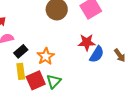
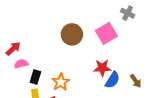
black rectangle: (21, 51) -> (35, 77), turned -32

